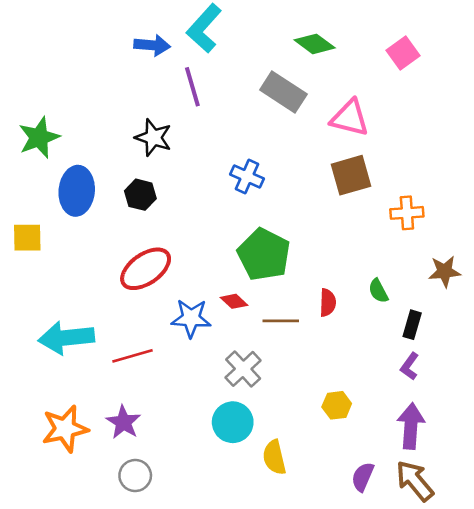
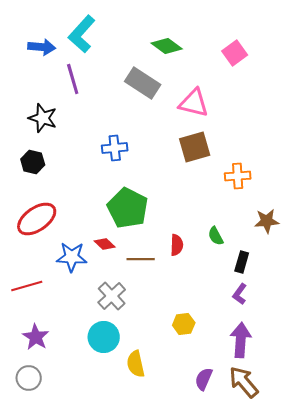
blue cross: (247, 177) -> (115, 148), turned -30
purple star: (123, 422) -> (36, 337), moved

